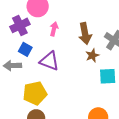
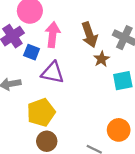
pink arrow: (54, 29) -> (53, 35), size x1.5
blue square: (25, 49) -> (32, 52), moved

